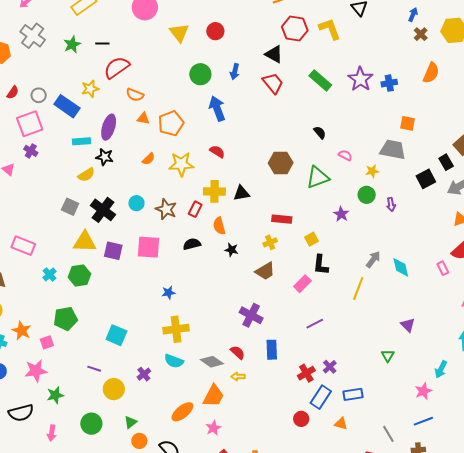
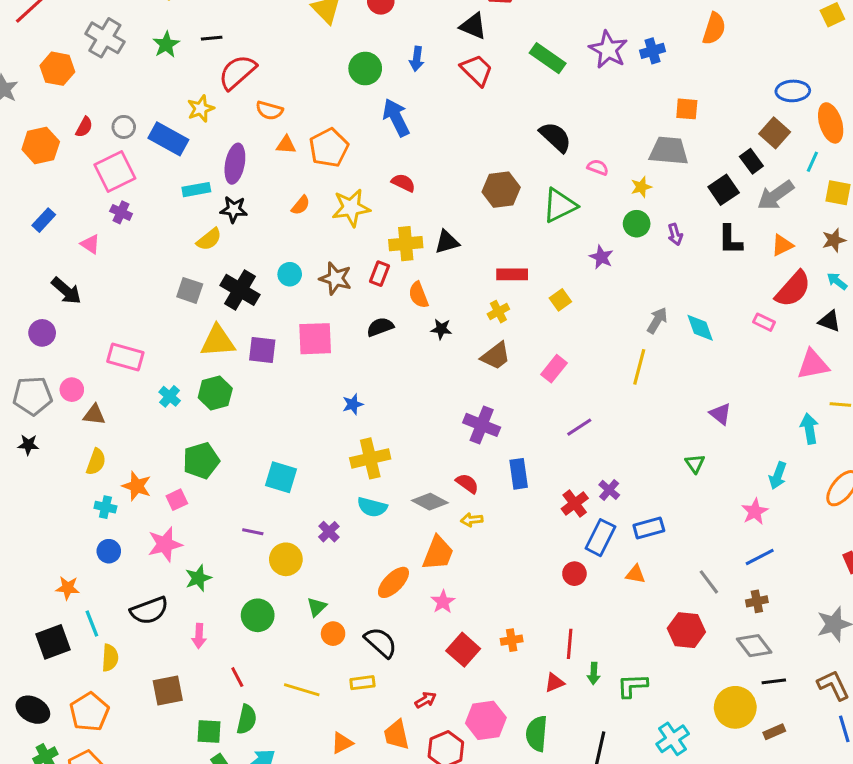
black semicircle: (320, 132) -> (555, 137), size x1.6
black L-shape: (321, 265) -> (730, 240), moved
pink rectangle: (443, 268) -> (764, 322), turned -32

